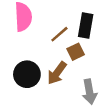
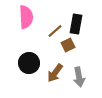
brown arrow: (57, 73) -> (55, 73), moved

